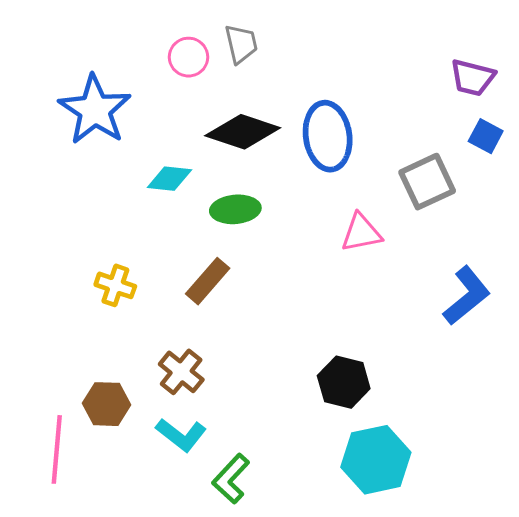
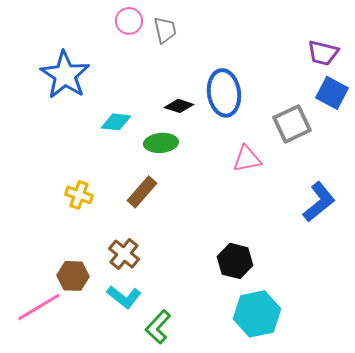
pink circle: (188, 57) -> (129, 21), moved
black diamond: (243, 132) -> (179, 106), moved, size x0.6
blue square: (486, 136) -> (332, 93), size x1.4
pink line: (57, 449) -> (39, 307), turned 54

